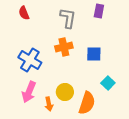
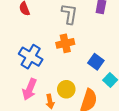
blue square: (94, 54) -> (96, 62), moved, turned 35

